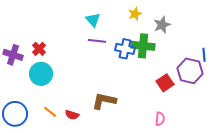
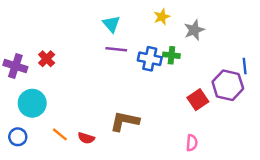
green cross: (143, 46) -> (171, 55), size x0.6
cyan circle: (41, 74) -> (32, 103), moved
blue circle: (15, 114) -> (18, 137), size x0.6

